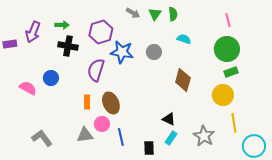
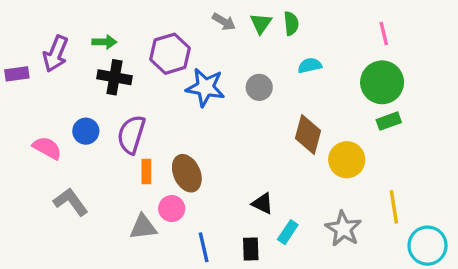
cyan semicircle: (184, 39) -> (310, 65), turned -32
purple semicircle: (96, 70) -> (131, 134), moved
yellow circle: (223, 95) -> (347, 160), moved
black triangle: (169, 119) -> (263, 204), moved
blue line: (121, 137) -> (204, 247), moved
gray L-shape: (42, 138) -> (71, 202), moved

